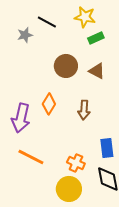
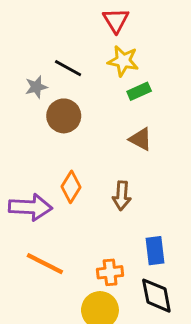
brown circle: (66, 66) -> (64, 116), moved
purple arrow: (21, 118) -> (30, 207), turned -100
orange cross: (76, 163) -> (110, 272), turned -30

